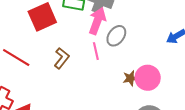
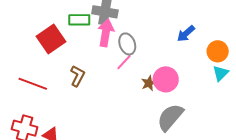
gray ellipse: (116, 36) -> (127, 44), turned -45
pink line: (96, 51) -> (124, 62), moved, turned 66

